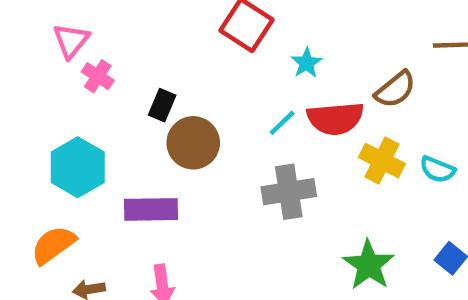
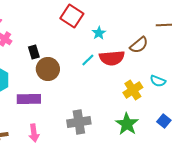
black rectangle: (162, 105) -> (34, 52), turned -40
yellow cross: (382, 161) -> (133, 90), moved, turned 30
gray cross: (289, 192) -> (79, 122), moved

